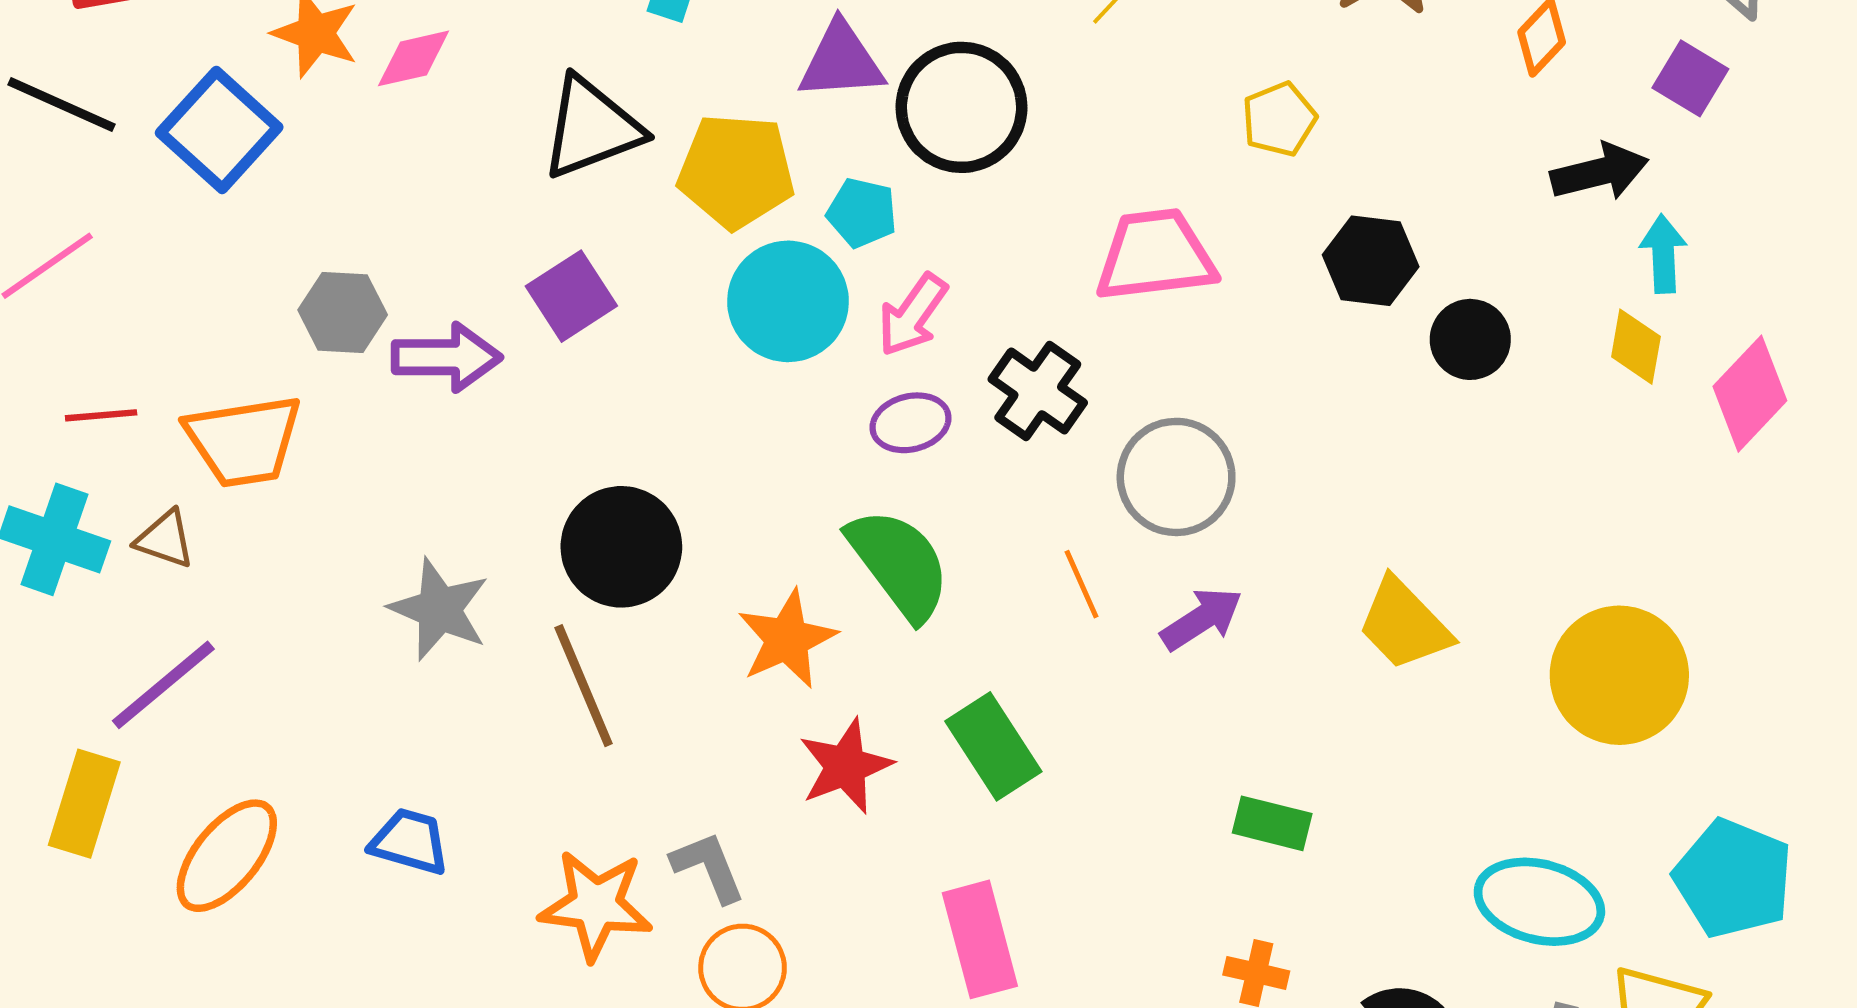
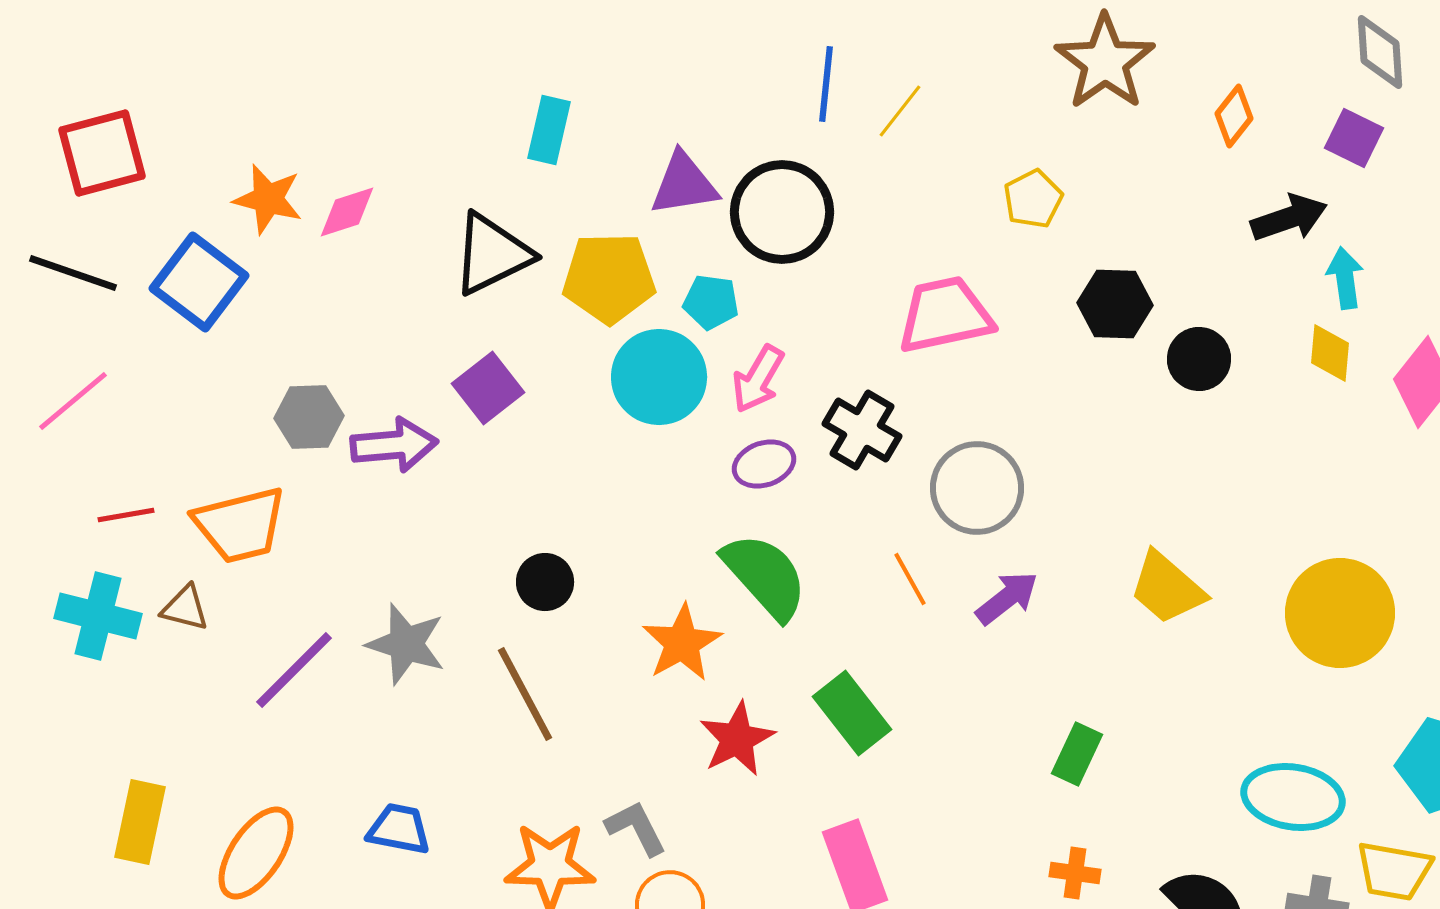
black circle: (621, 547) -> (545, 582), size x0.6
purple line: (163, 685) -> (294, 670), moved
green rectangle: (1272, 823) -> (1077, 754), turned -74

